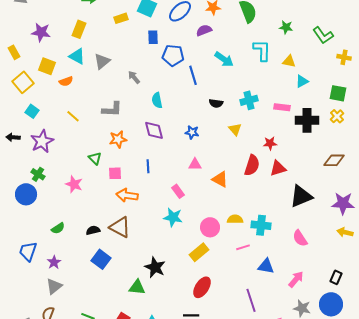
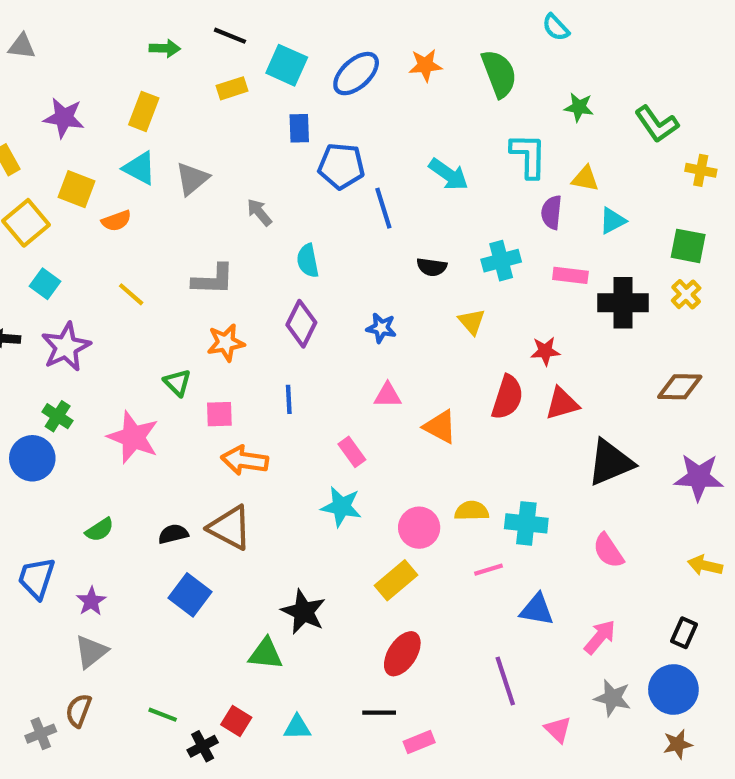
purple semicircle: (204, 30) -> (552, 212), moved, turned -63
purple diamond: (154, 130) -> (301, 324), turned 40
pink star: (74, 184) -> (133, 437), size x1.4
yellow arrow: (345, 232) -> (705, 565), moved

